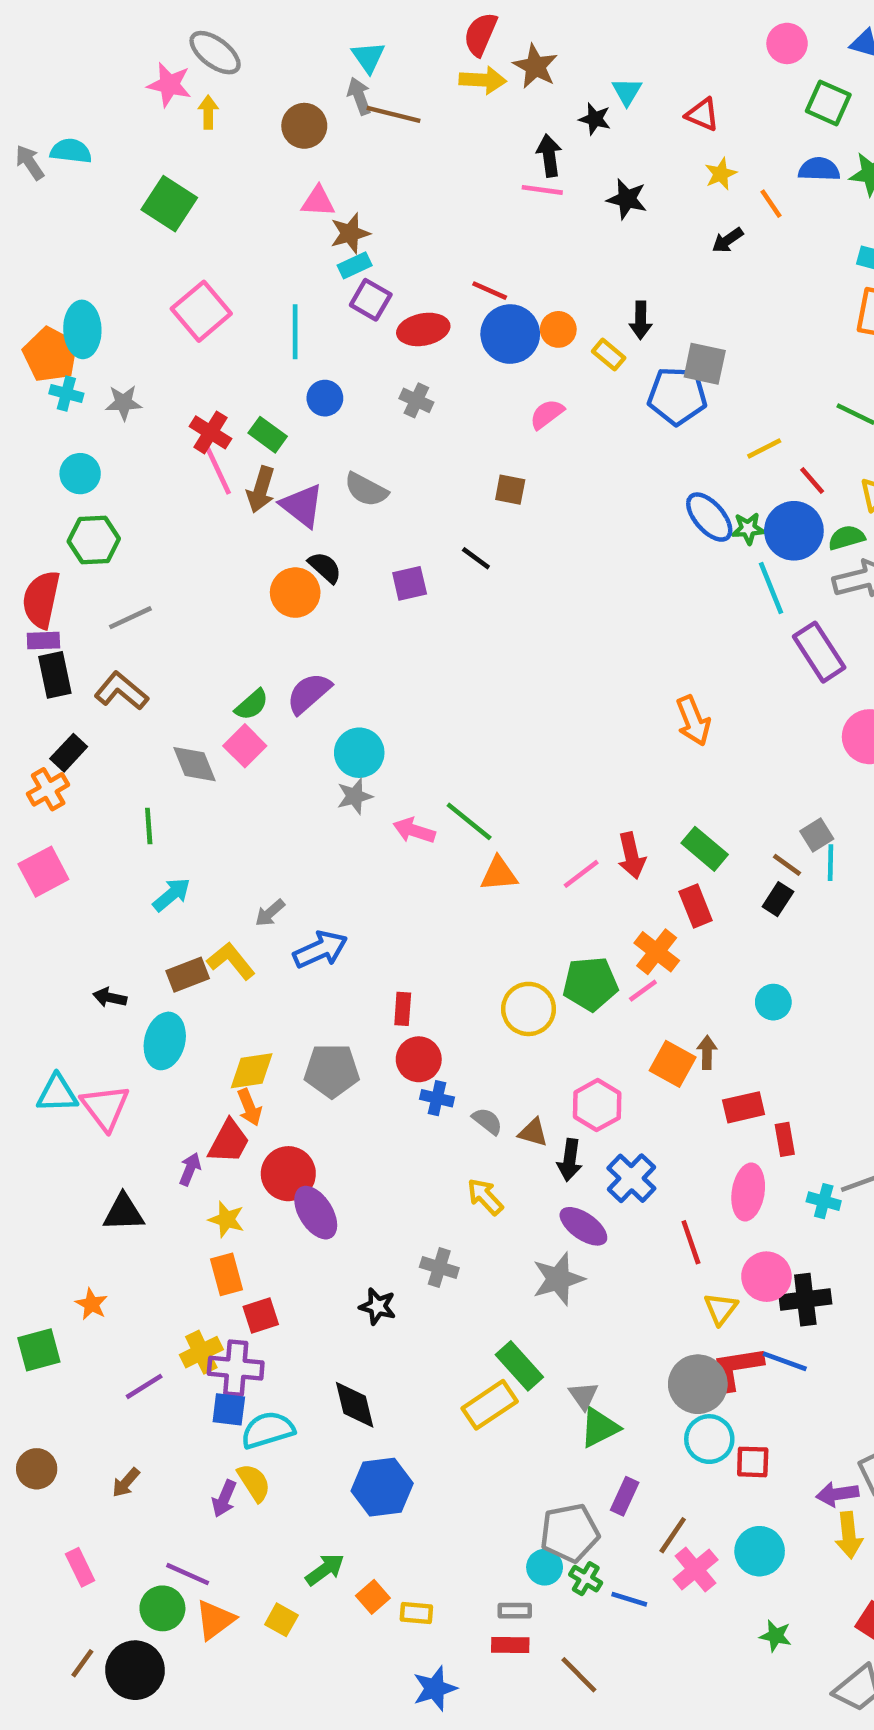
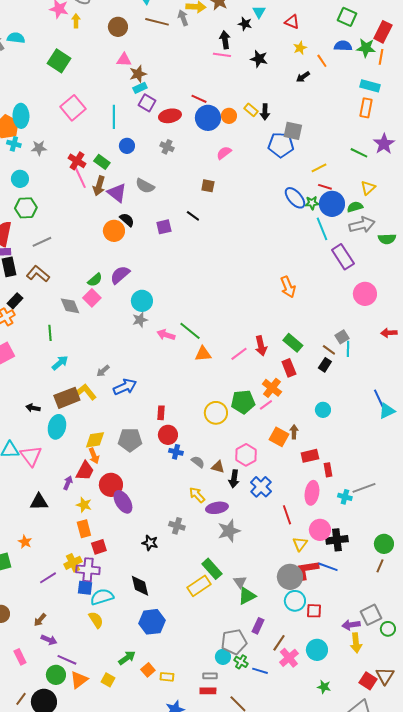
gray arrow: (359, 96) -> (183, 18), moved
yellow rectangle: (609, 355) -> (251, 110), moved
red line: (812, 480) -> (325, 187), moved, turned -32
brown rectangle: (188, 975) -> (67, 398), size x1.4
purple ellipse: (583, 1226) -> (217, 508), moved, turned -45
purple arrow: (224, 1499) -> (49, 640), moved, turned -91

